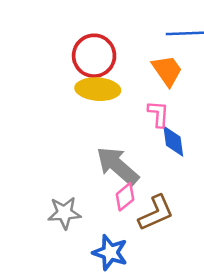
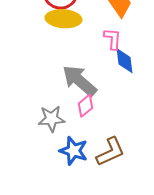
gray star: (64, 213) -> (52, 119), moved
brown L-shape: (156, 213) -> (110, 152), moved

